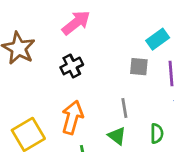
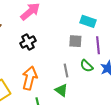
cyan rectangle: (158, 39) -> (88, 21), turned 56
green semicircle: (157, 133) -> (87, 66), moved, turned 136

